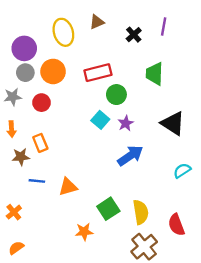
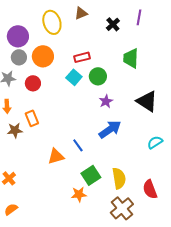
red rectangle: (98, 73) -> (82, 57), size x0.7
cyan square: (100, 120) -> (74, 77), moved
blue line: (37, 181) -> (78, 145), moved, turned 48
orange star: (84, 232) -> (79, 194), moved

